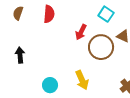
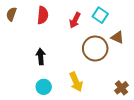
red arrow: (81, 32) -> (75, 20), moved
black arrow: (20, 55) -> (41, 57), moved

